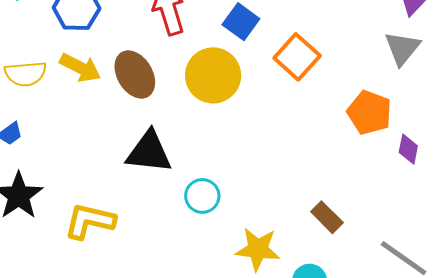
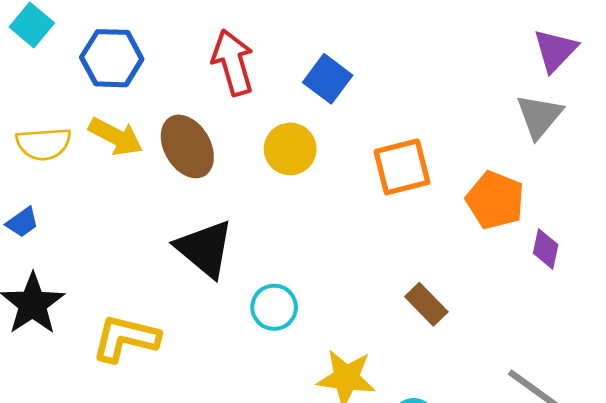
orange square: (297, 57) -> (402, 167), moved, turned 33
yellow circle: (213, 75) -> (290, 149), size x0.7
black triangle: (149, 152) -> (205, 249), turned 33
brown rectangle: (327, 217) -> (426, 304), moved

